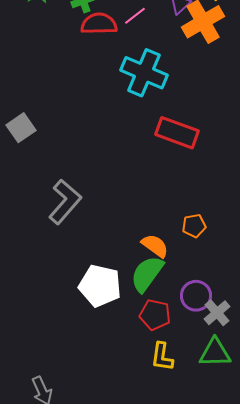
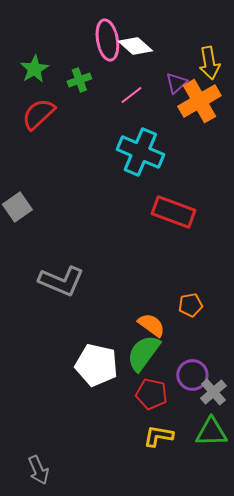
red semicircle: (99, 24) -> (38, 114), moved, turned -42
gray L-shape: (65, 202) -> (61, 281), turned 72
yellow L-shape: (162, 357) -> (158, 436), turned 92

